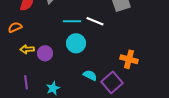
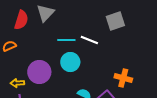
yellow arrow: (27, 49) -> (17, 83), moved
purple circle: (45, 53) -> (39, 72), size x1.5

